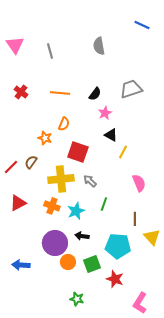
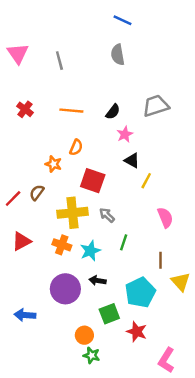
blue line: (142, 25) -> (122, 20), moved
cyan pentagon: (118, 246) -> (140, 292), turned -30
orange circle: (68, 262) -> (84, 335), moved

